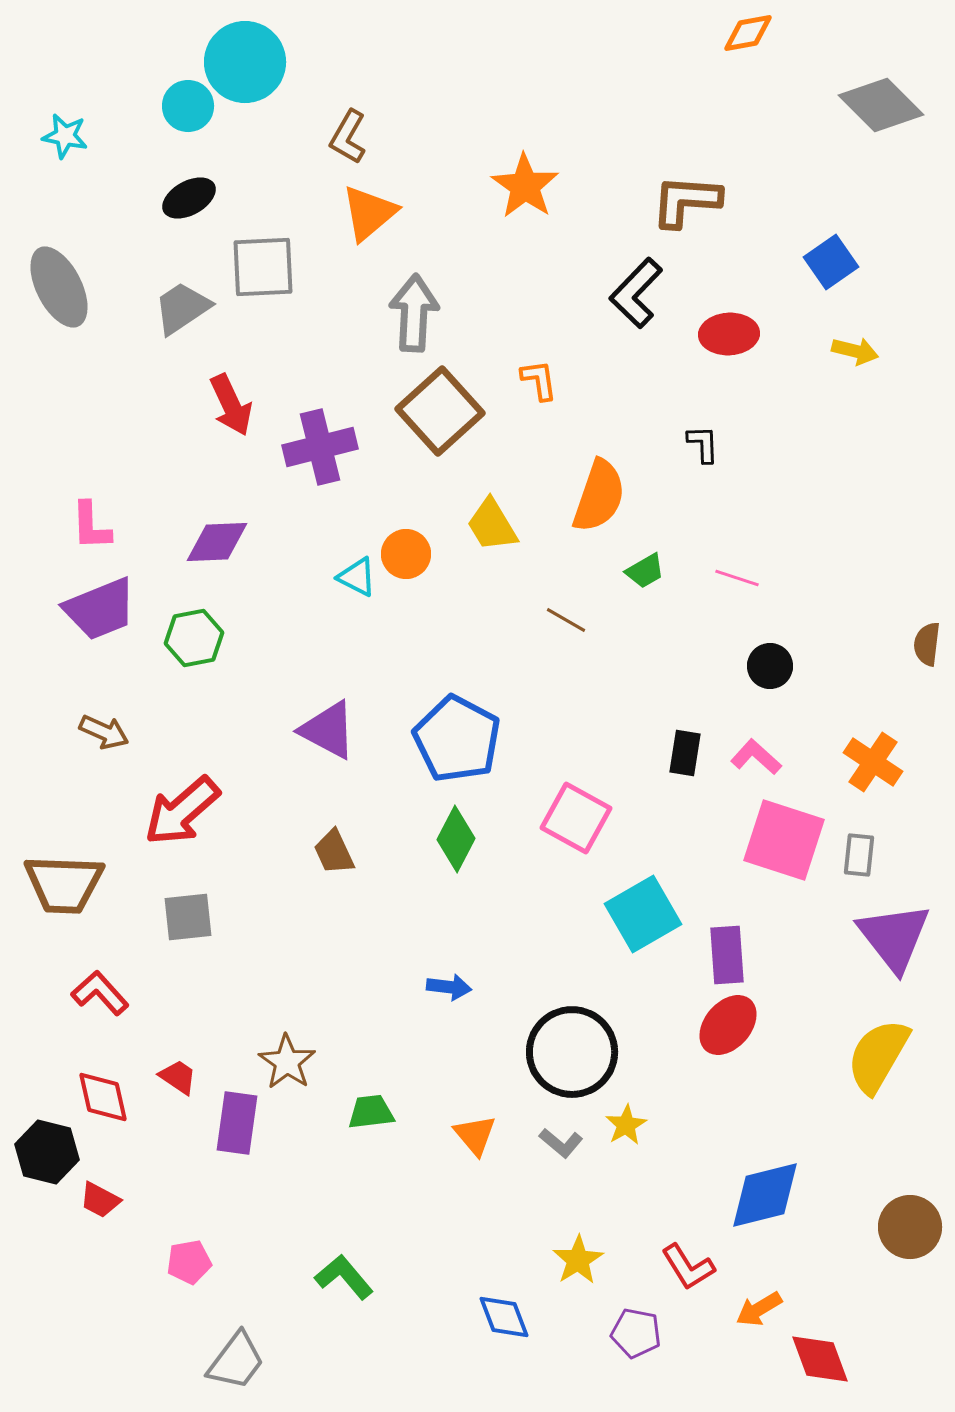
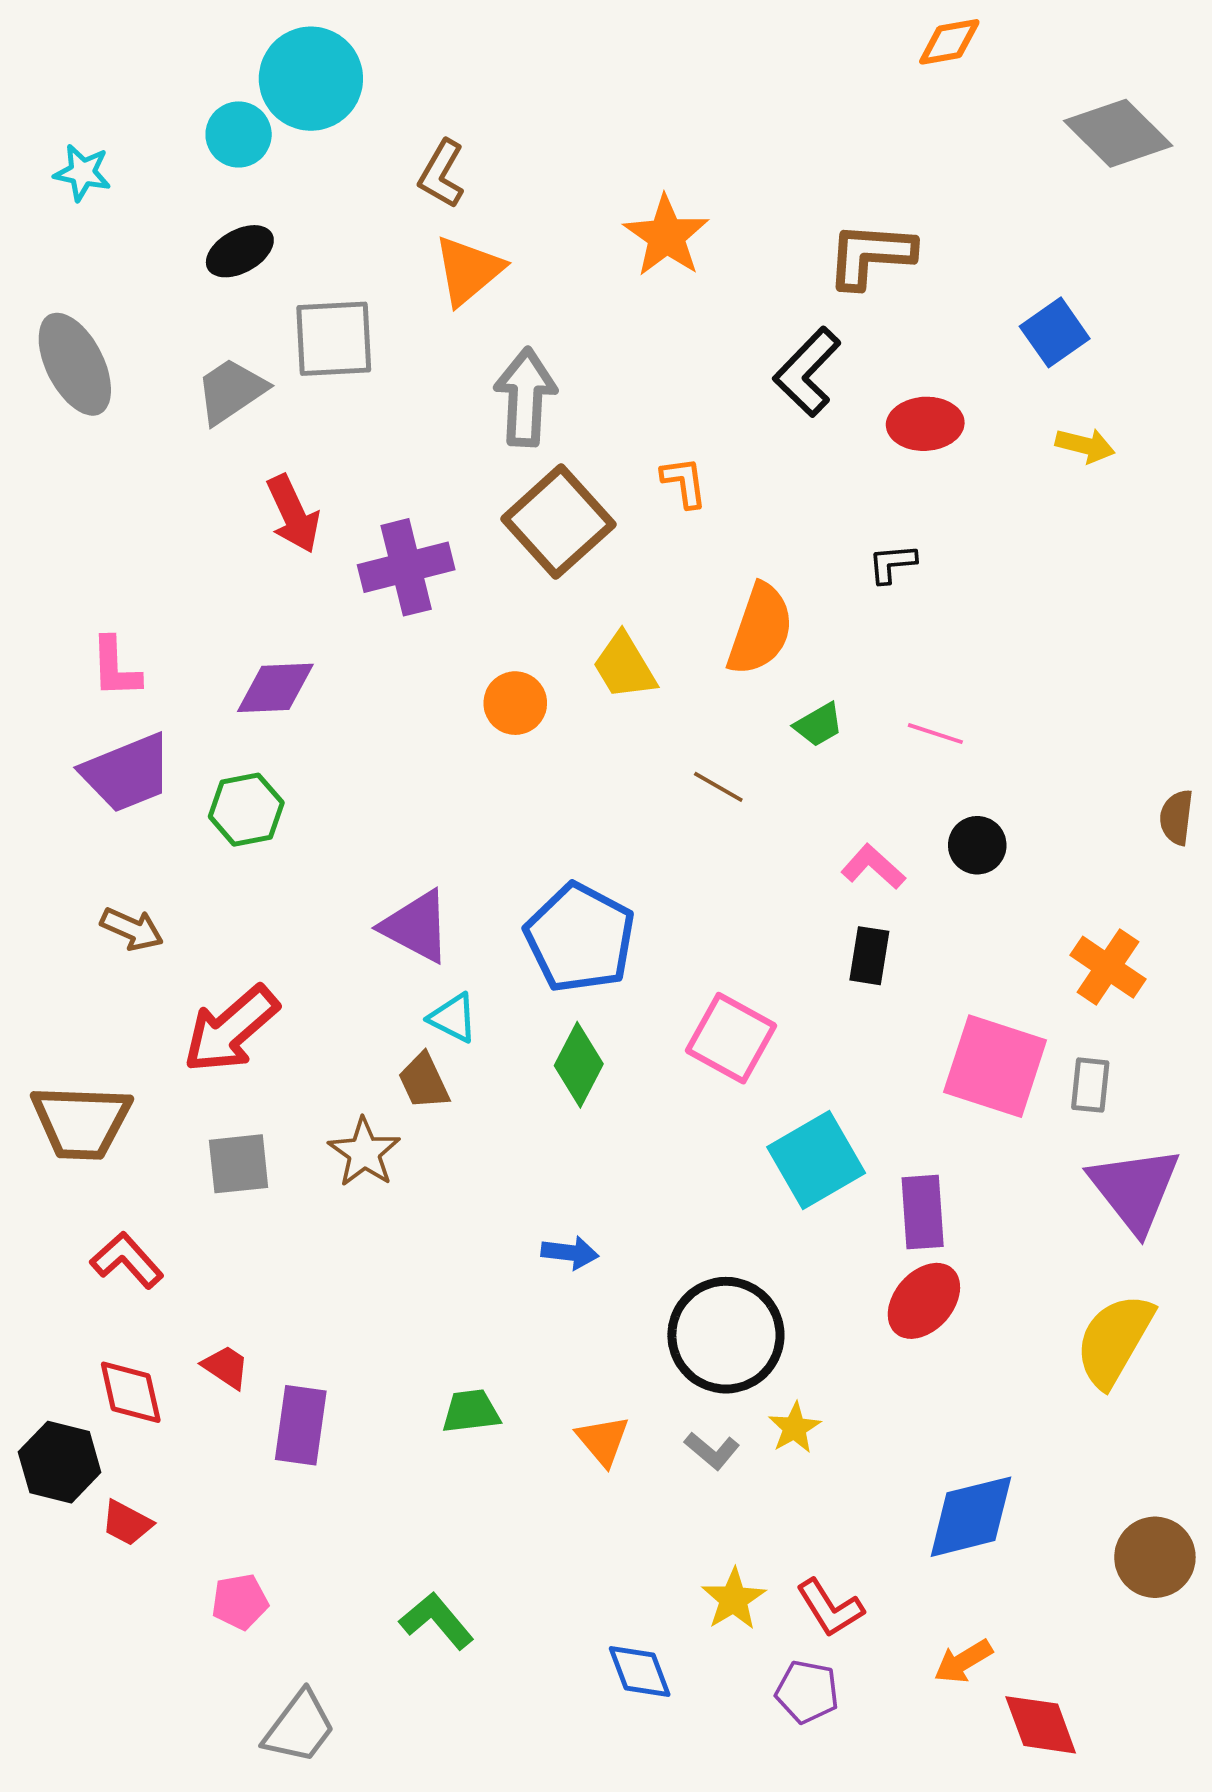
black L-shape: (703, 444) -> (892, 563), turned -93
cyan triangle: (357, 577) -> (453, 1018), moved
pink L-shape: (756, 757) -> (873, 867), moved
brown star: (287, 1062) -> (364, 1152), moved
red L-shape: (688, 1267) -> (830, 1608), moved

